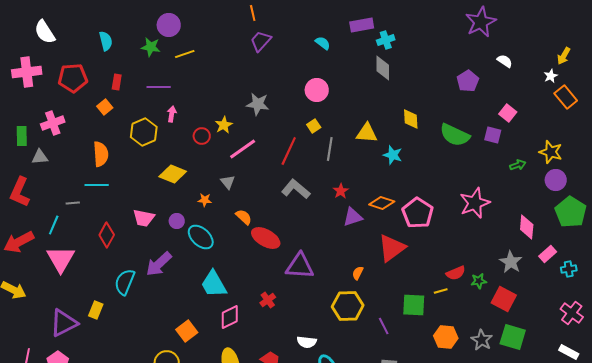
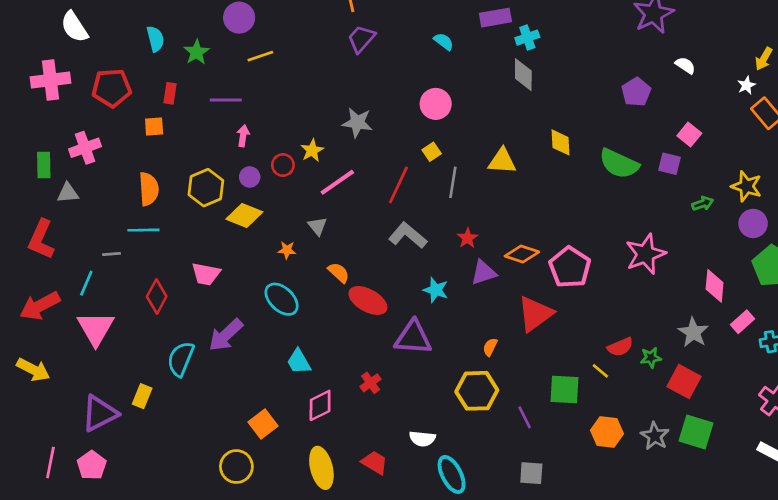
green star: (151, 47) -> (197, 52), moved, turned 30
orange square: (105, 107) -> (154, 127), turned 35
yellow hexagon: (144, 132) -> (206, 188), moved
cyan star: (393, 155) -> (436, 290), moved
purple circle: (177, 221) -> (250, 177), moved
cyan trapezoid: (214, 284) -> (299, 362), size x0.7
yellow line: (441, 291) -> (600, 371), turned 56

